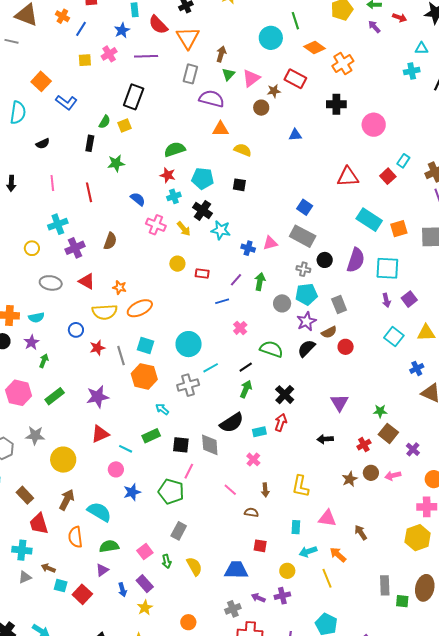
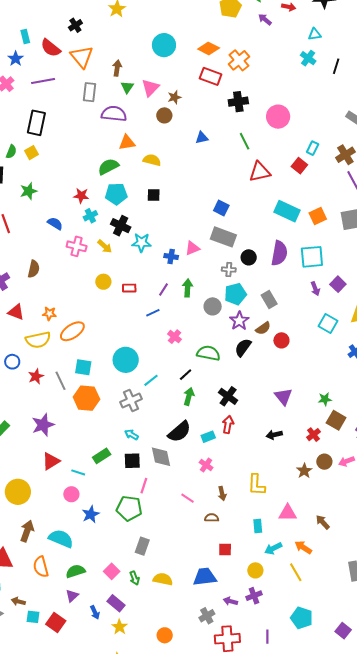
green line: (295, 21) -> (244, 141), moved
cyan cross: (412, 71) -> (308, 58), turned -35
red rectangle: (295, 79) -> (211, 76), moved
green semicircle: (175, 149) -> (108, 167), moved
cyan arrow: (162, 409) -> (132, 435), moved
yellow semicircle: (194, 566) -> (163, 579), turned -42

